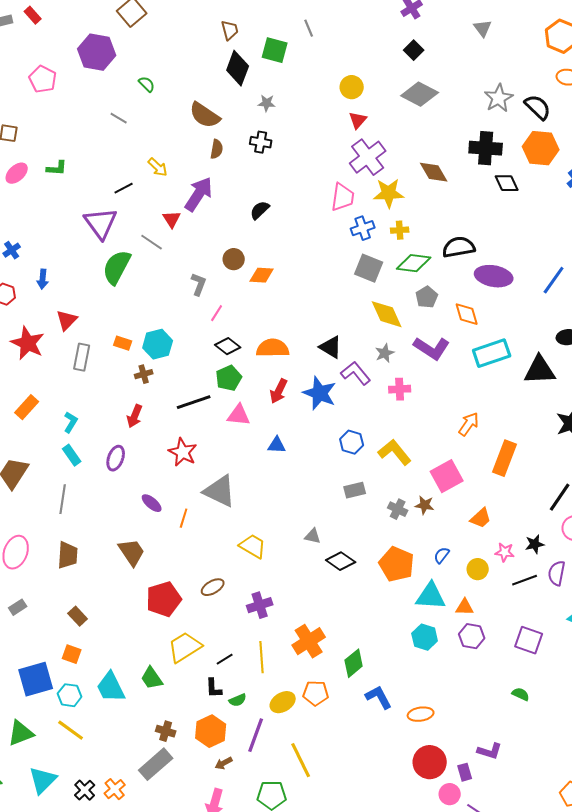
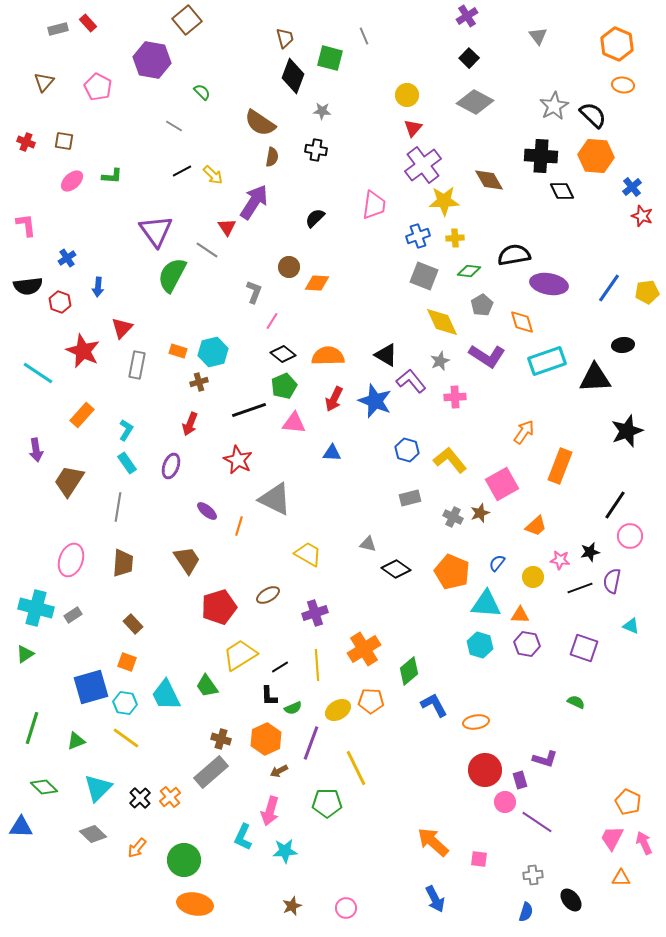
black line: (124, 188) -> (182, 171), moved
pink trapezoid: (343, 197) -> (374, 205), moved
green diamond: (414, 263) -> (469, 271), size x0.7
brown star: (425, 505) -> (480, 513), turned -30
green triangle: (21, 733) -> (76, 741), size x0.7

